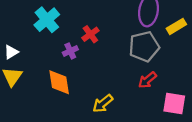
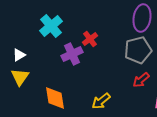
purple cross: (70, 51) -> (72, 54), size x1.5
orange diamond: (59, 82) -> (55, 98), moved

